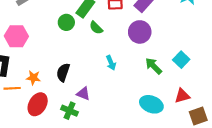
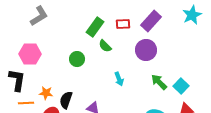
green circle: (66, 22) -> (77, 59), moved
cyan square: (181, 60) -> (181, 86), moved
black semicircle: (63, 72) -> (66, 100), moved

